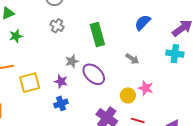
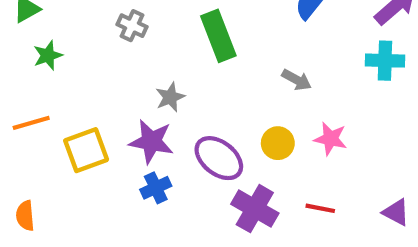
purple ellipse: (94, 74) -> (219, 158), moved
purple star: (61, 81) -> (151, 141), size x1.5
yellow circle: (128, 95) -> (278, 143), moved

